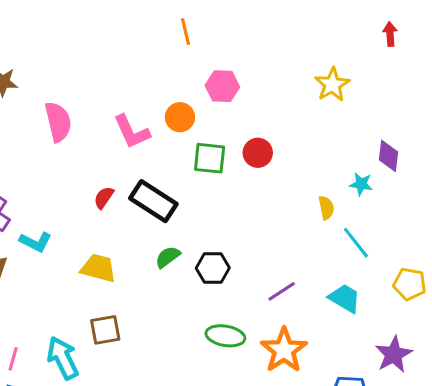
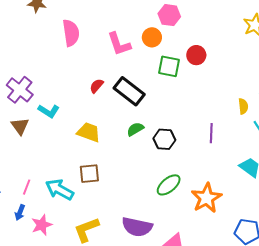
pink hexagon: (222, 86) -> (169, 15), moved
red circle: (258, 153) -> (196, 55), moved
purple line: (282, 291) -> (211, 133), moved, turned -60
green ellipse: (225, 336) -> (169, 185), turned -55
cyan arrow: (63, 358) -> (60, 190), turned -40

